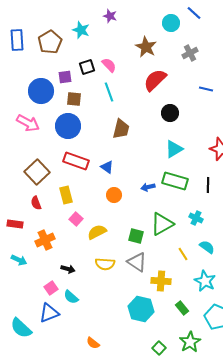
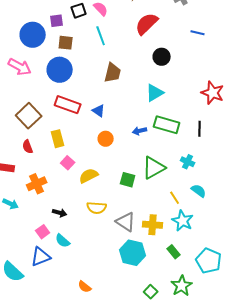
cyan triangle: (174, 149) -> (155, 93), moved
gray triangle: (137, 262) -> (126, 222), moved
cyan star: (205, 281) -> (183, 221), moved

